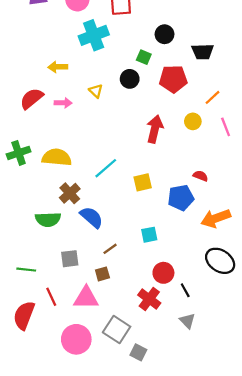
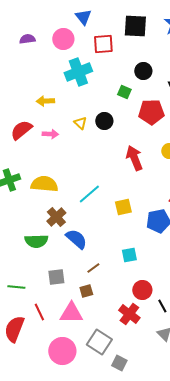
black circle: (130, 79) -> (104, 121), moved
red arrow: (155, 129) -> (134, 158), turned -35

